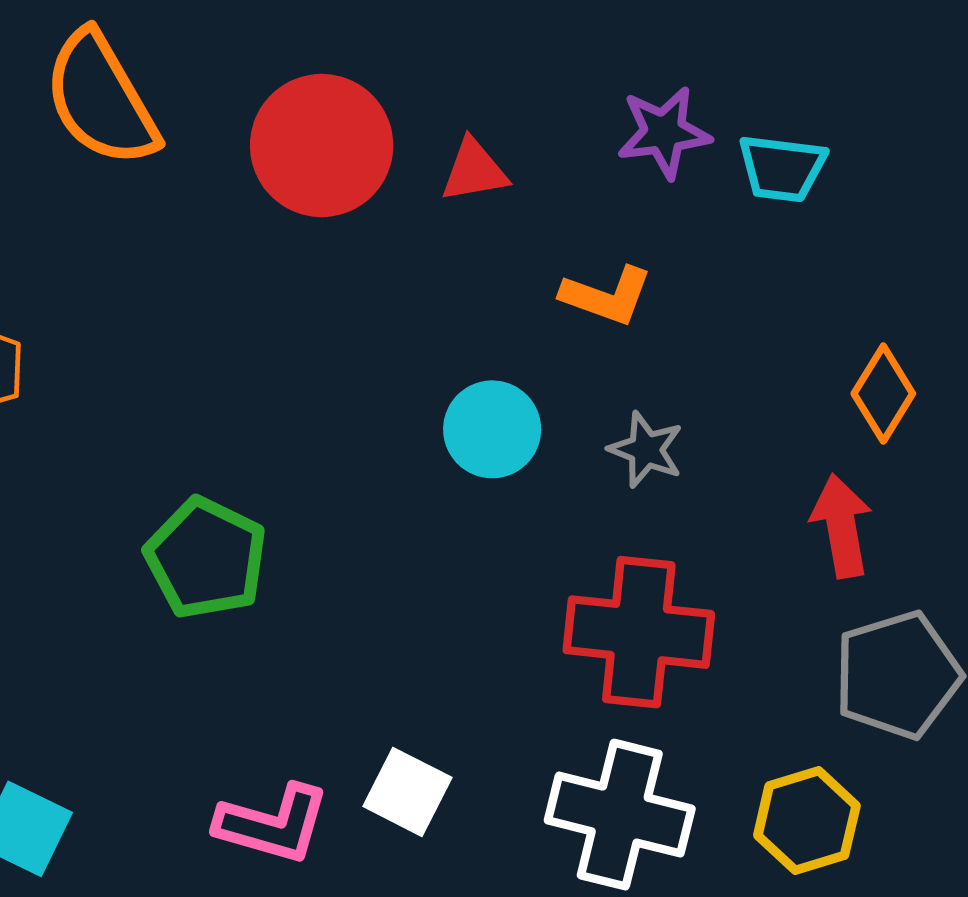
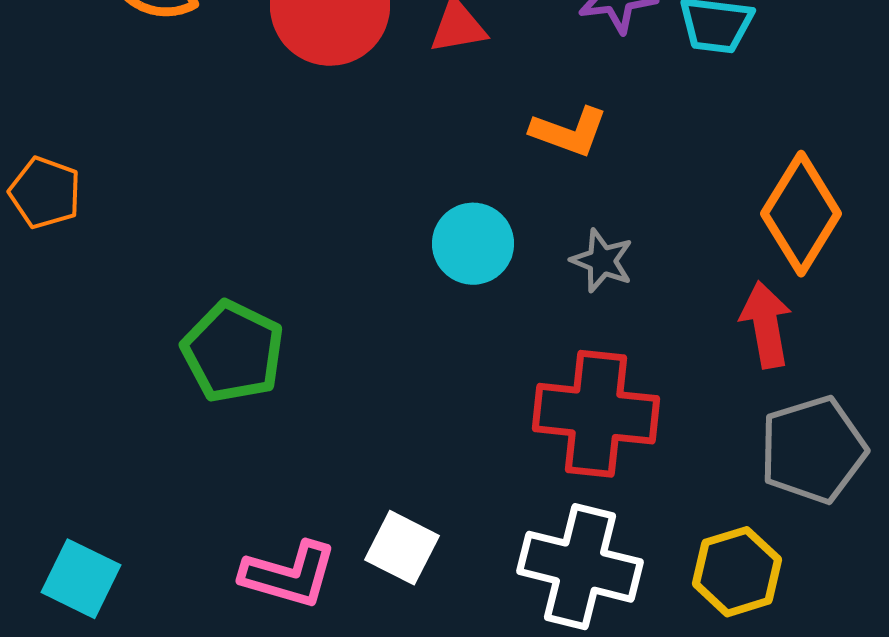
orange diamond: (883, 394) -> (801, 214), size x1.5

